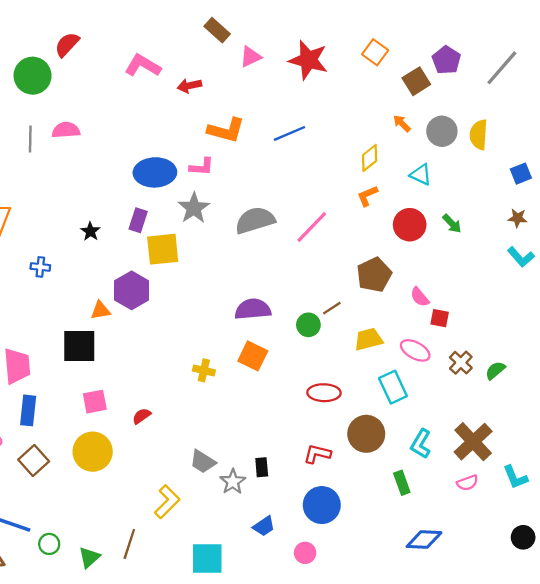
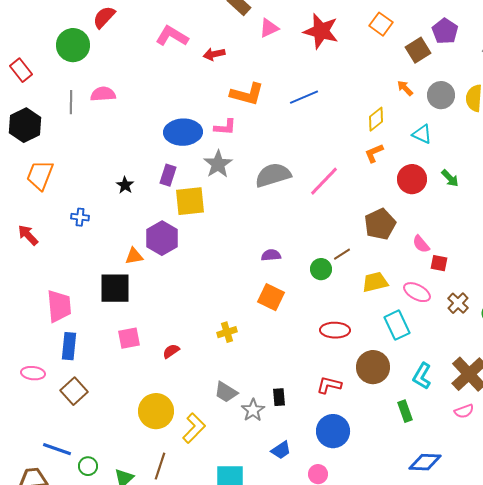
purple semicircle: (253, 309) -> (271, 255), size x0.6
yellow cross: (204, 370) -> (227, 332), moved, turned -30
yellow circle: (93, 452) -> (156, 411), moved

